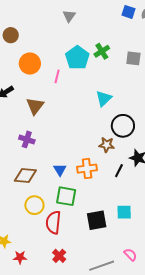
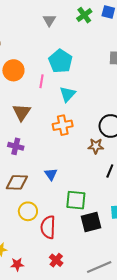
green cross: (102, 51) -> (84, 15), moved
cyan triangle: (104, 98) -> (68, 94), moved
orange cross: (87, 169) -> (63, 125), moved
green square: (66, 196) -> (76, 200), moved

